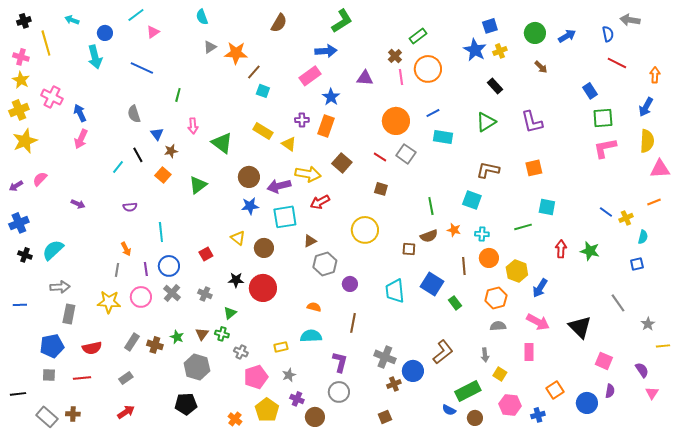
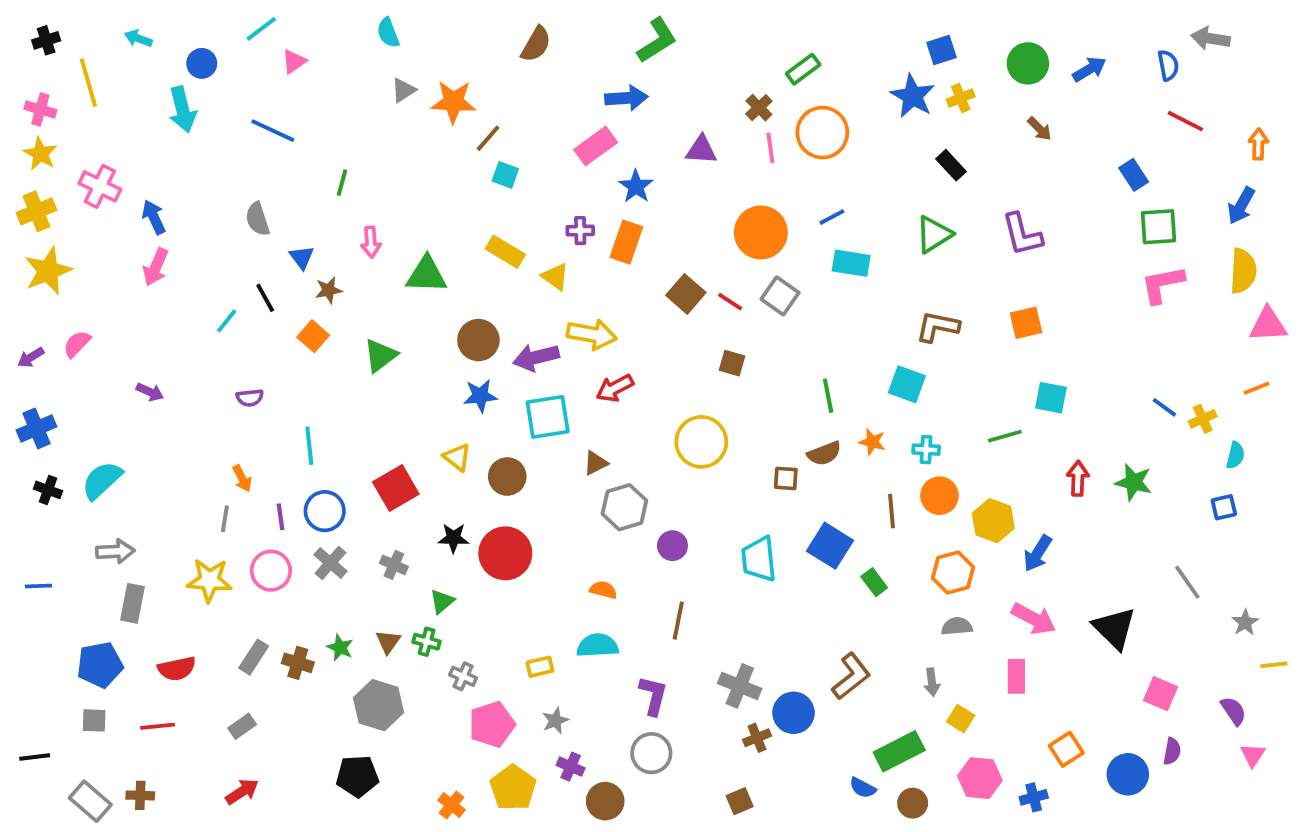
green triangle: (222, 143) -> (427, 275), turned -35
brown square: (342, 163) -> (686, 294), moved
red square: (206, 254) -> (396, 488), size x1.6

